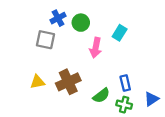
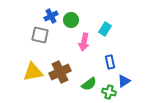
yellow triangle: (37, 82) -> (33, 72), size x1.5
blue rectangle: (125, 83) -> (110, 62), moved
blue triangle: (151, 99) -> (124, 81), moved

